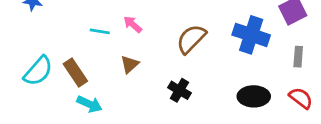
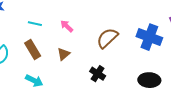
cyan line: (100, 31) -> (35, 24), moved
brown rectangle: (75, 73) -> (33, 50), moved

